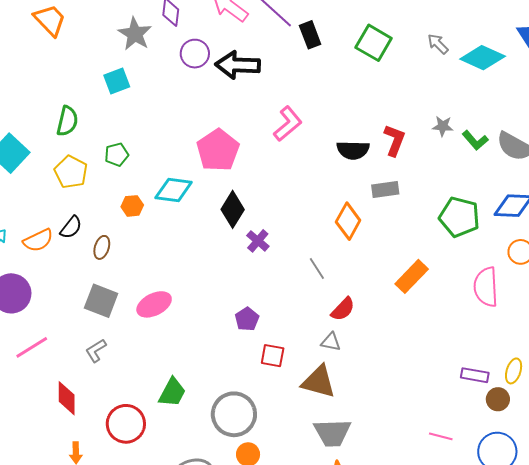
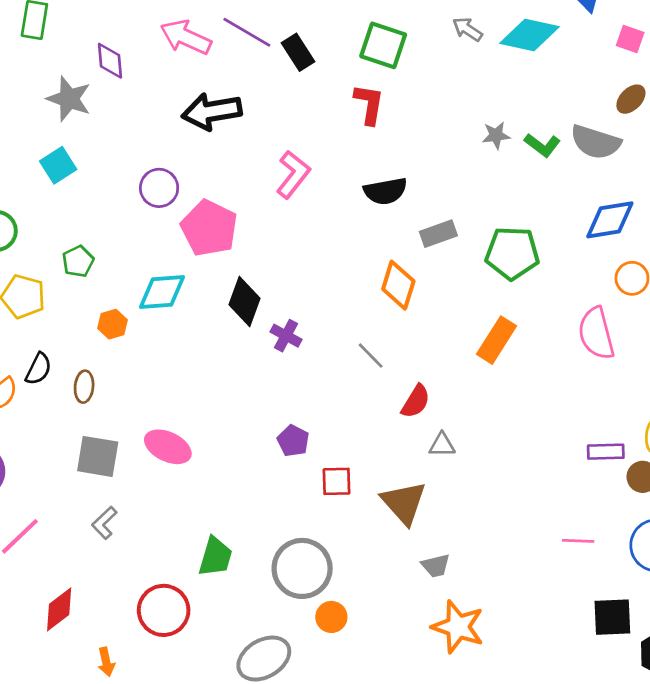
purple circle: (195, 54) -> (159, 188), moved
red L-shape: (395, 140) -> (369, 104), moved
green pentagon: (459, 217) -> (512, 253), moved
pink ellipse: (154, 304) -> (168, 447), turned 64
gray triangle: (331, 342) -> (442, 445), moved
brown triangle: (319, 382) -> (404, 503), turned 45
red diamond: (67, 398) -> (59, 609), moved, turned 64
gray trapezoid: (332, 433) -> (436, 566), size x0.6

